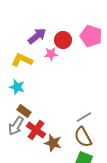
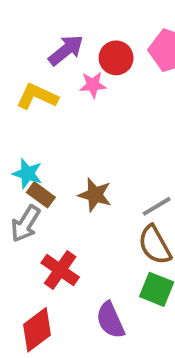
cyan star: (17, 87) -> (27, 174), moved
red cross: (36, 130) -> (60, 270), moved
brown star: (53, 143) -> (95, 195), moved

